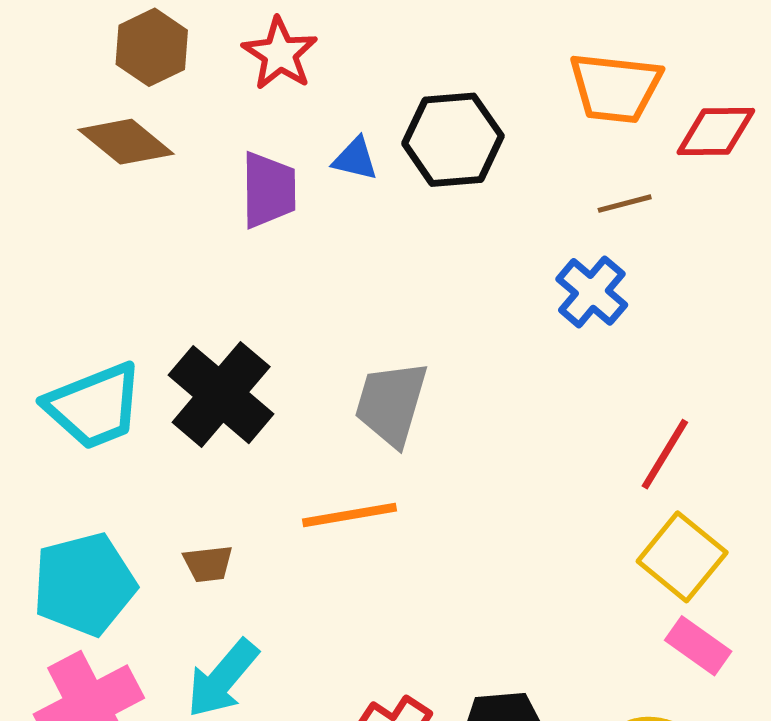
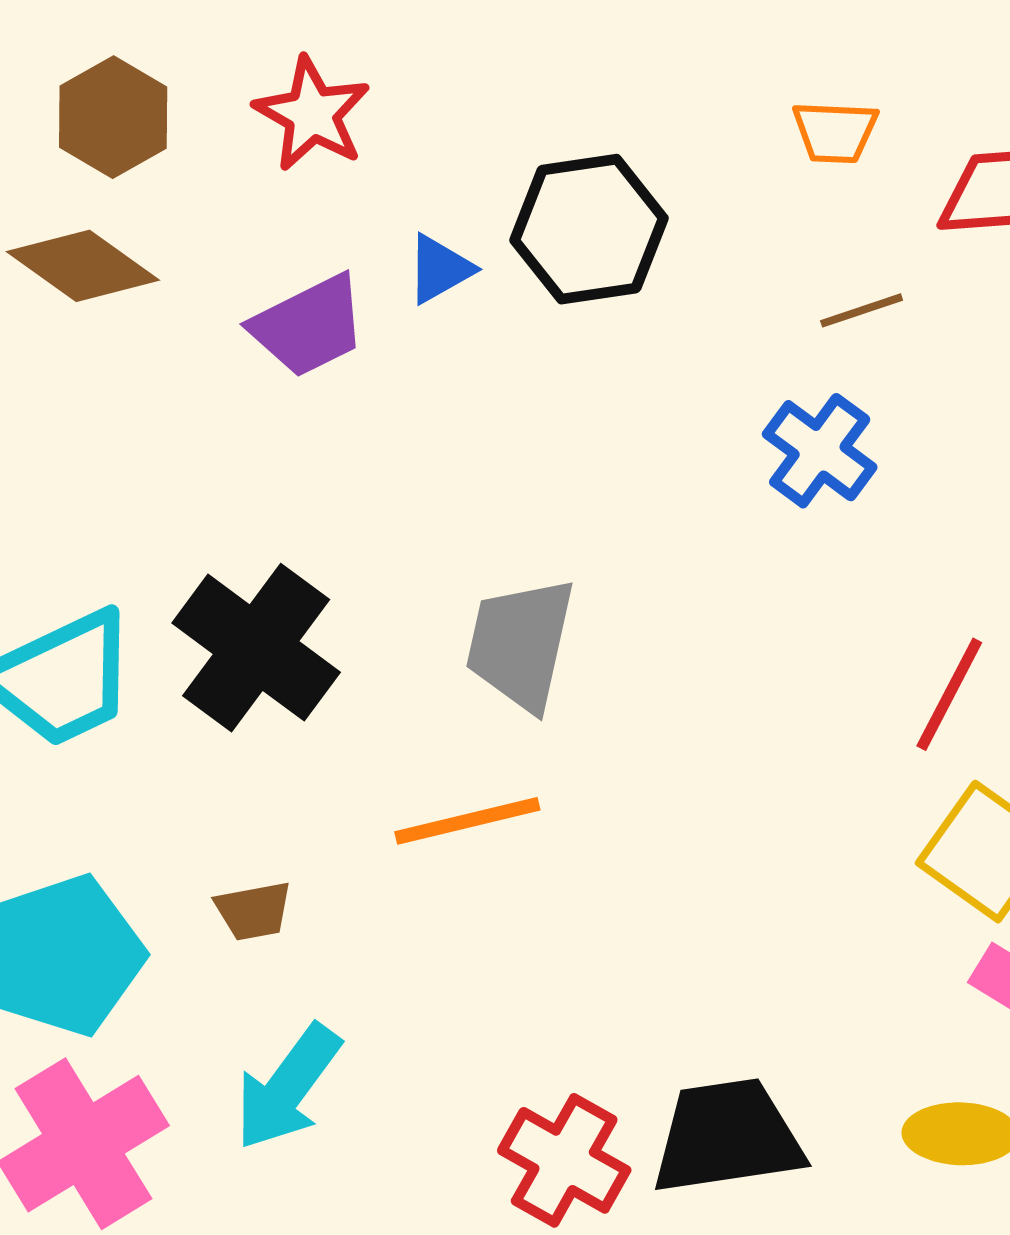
orange trapezoid: (615, 88) -> (835, 132), size x0.6
blue triangle: (355, 159) -> (440, 269), turned -39
purple trapezoid: (269, 190) -> (309, 326), turned 68

